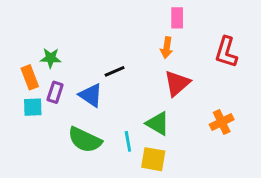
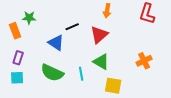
red triangle: (177, 83) -> (99, 35), moved
purple rectangle: (55, 92) -> (18, 58), moved
cyan square: (33, 107) -> (17, 78), moved
yellow square: (153, 159) -> (113, 86), moved

